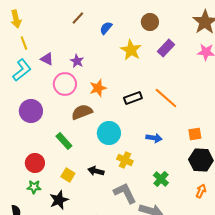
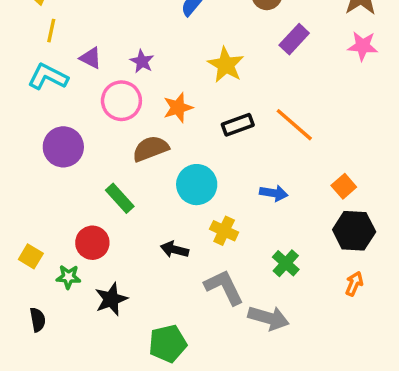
yellow line: (24, 43) -> (51, 31), turned 32
yellow star: (131, 50) -> (226, 65), moved
cyan L-shape: (22, 70) -> (48, 77), turned -115
orange square: (195, 134) -> (344, 186), turned -32
red circle: (35, 163) -> (92, 243), moved
yellow square: (68, 175) -> (31, 256), moved

